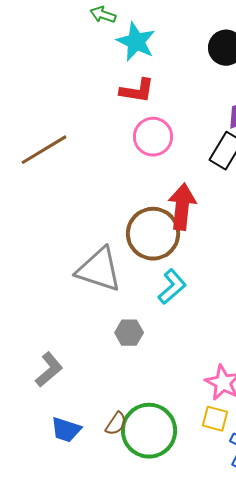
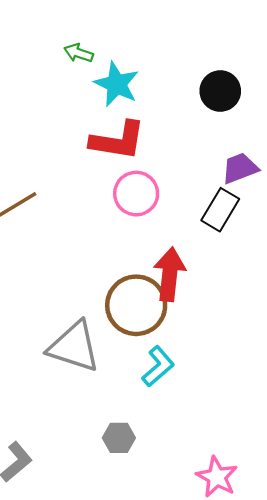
red L-shape: (137, 91) -> (118, 141), size x1.4
gray hexagon: (129, 333) -> (119, 438), moved

